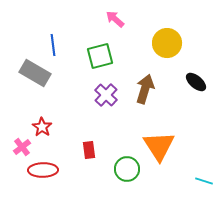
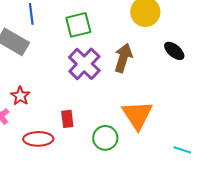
purple cross: (106, 95) -> (84, 64), size x1.4
red ellipse: (43, 170) -> (38, 139), moved

